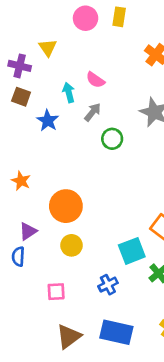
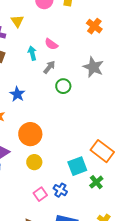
blue star: (48, 121) -> (17, 94), moved
blue cross: (108, 285) -> (60, 190), turned -32
pink square: (56, 292) -> (40, 194), moved, turned -32

